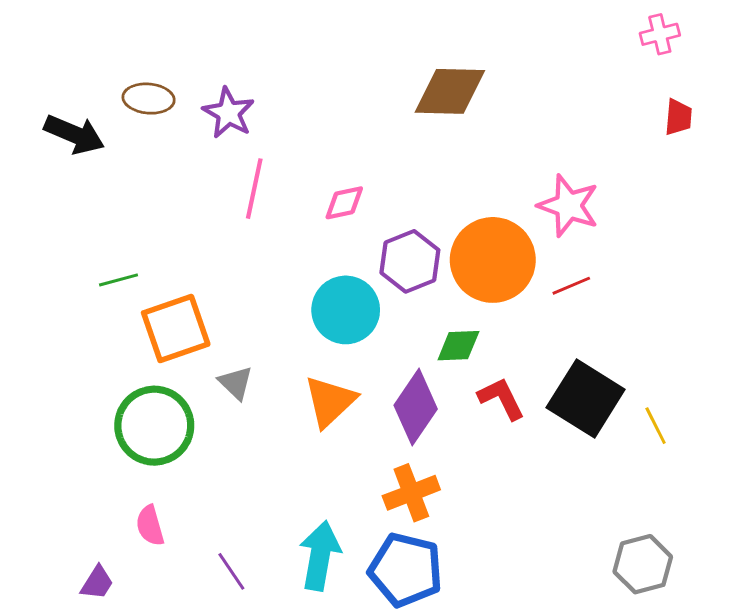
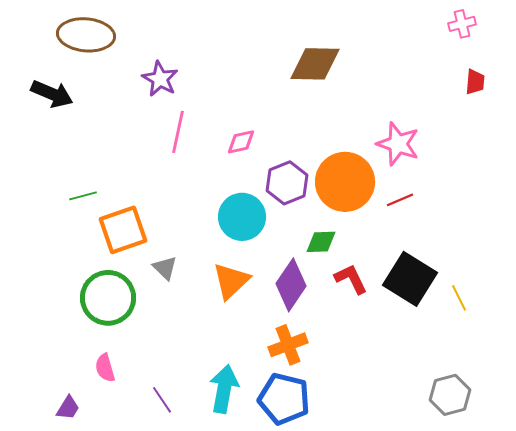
brown ellipse: (149, 99) -> (86, 35), moved, size x1.6

